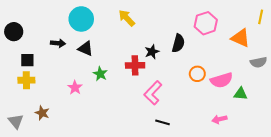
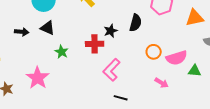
orange triangle: (241, 38) -> (195, 18), turned -36
black arrow: (58, 43) -> (22, 32), moved
pink star: (75, 88) -> (38, 78), moved, size x1.6
pink arrow: (219, 119) -> (162, 83), moved, turned -136

